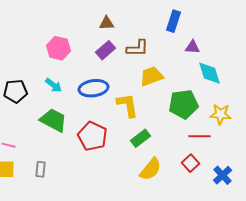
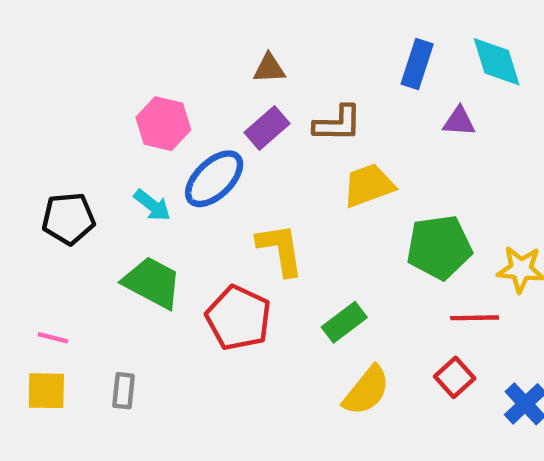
cyan diamond: (209, 73) -> (497, 62), moved
blue ellipse: (93, 88) -> (214, 179), moved, turned -36
yellow L-shape: (127, 105) -> (280, 249), moved

